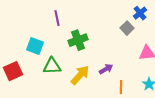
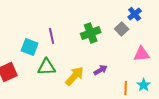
purple line: (57, 18) -> (52, 36), moved
green cross: (78, 40) -> (91, 33), moved
orange line: (121, 87) -> (126, 88), moved

